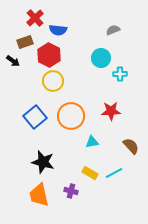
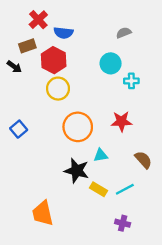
blue square: (35, 117) -> (19, 129), moved, size x0.7
black star: (43, 162) -> (77, 171), moved
purple cross: (71, 191) -> (123, 223), moved

